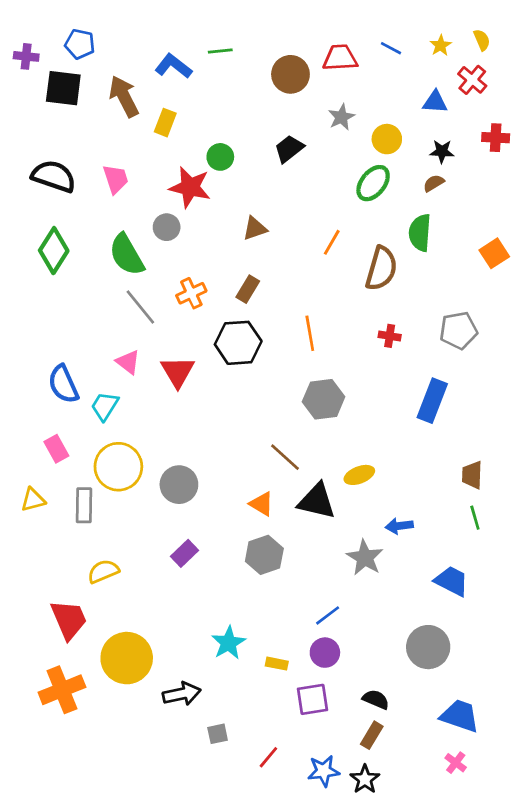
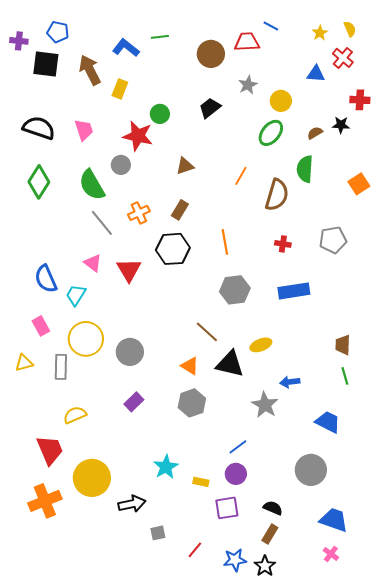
blue line: (391, 48) -> (271, 26), moved
black star: (442, 151) -> (341, 125), moved
blue rectangle: (432, 401) -> (294, 291), moved, turned 60

